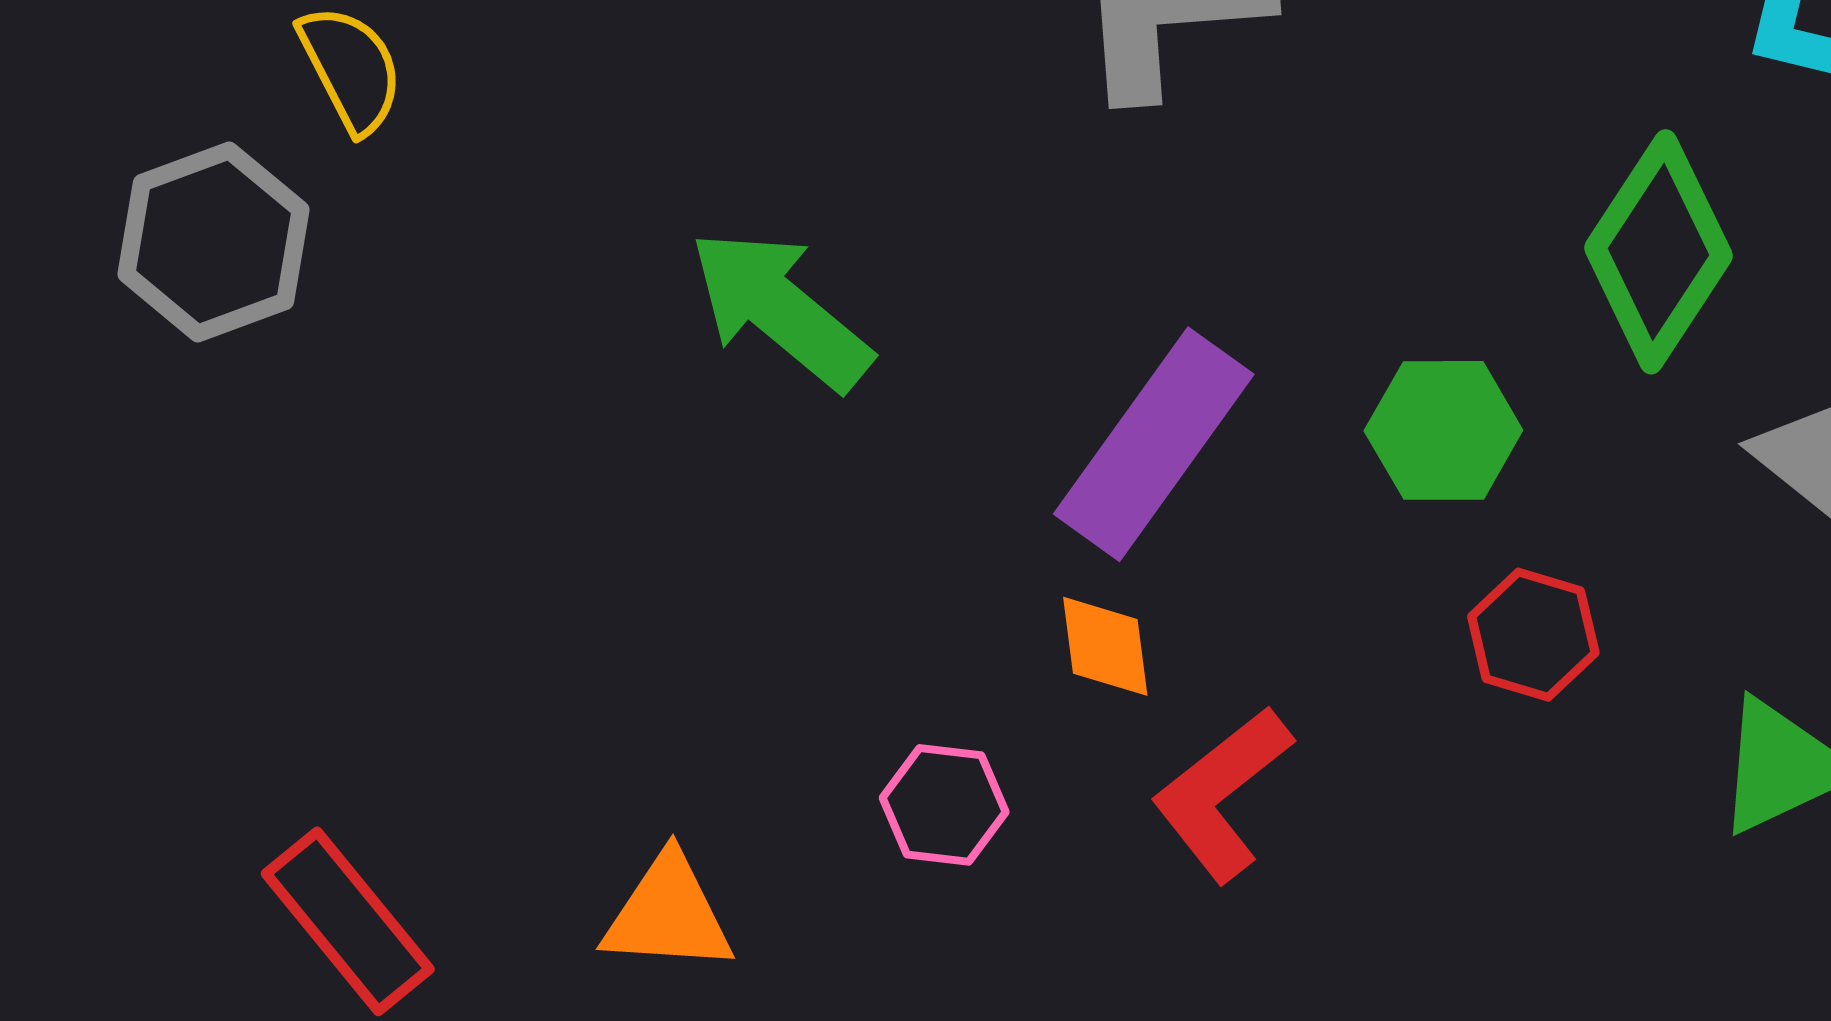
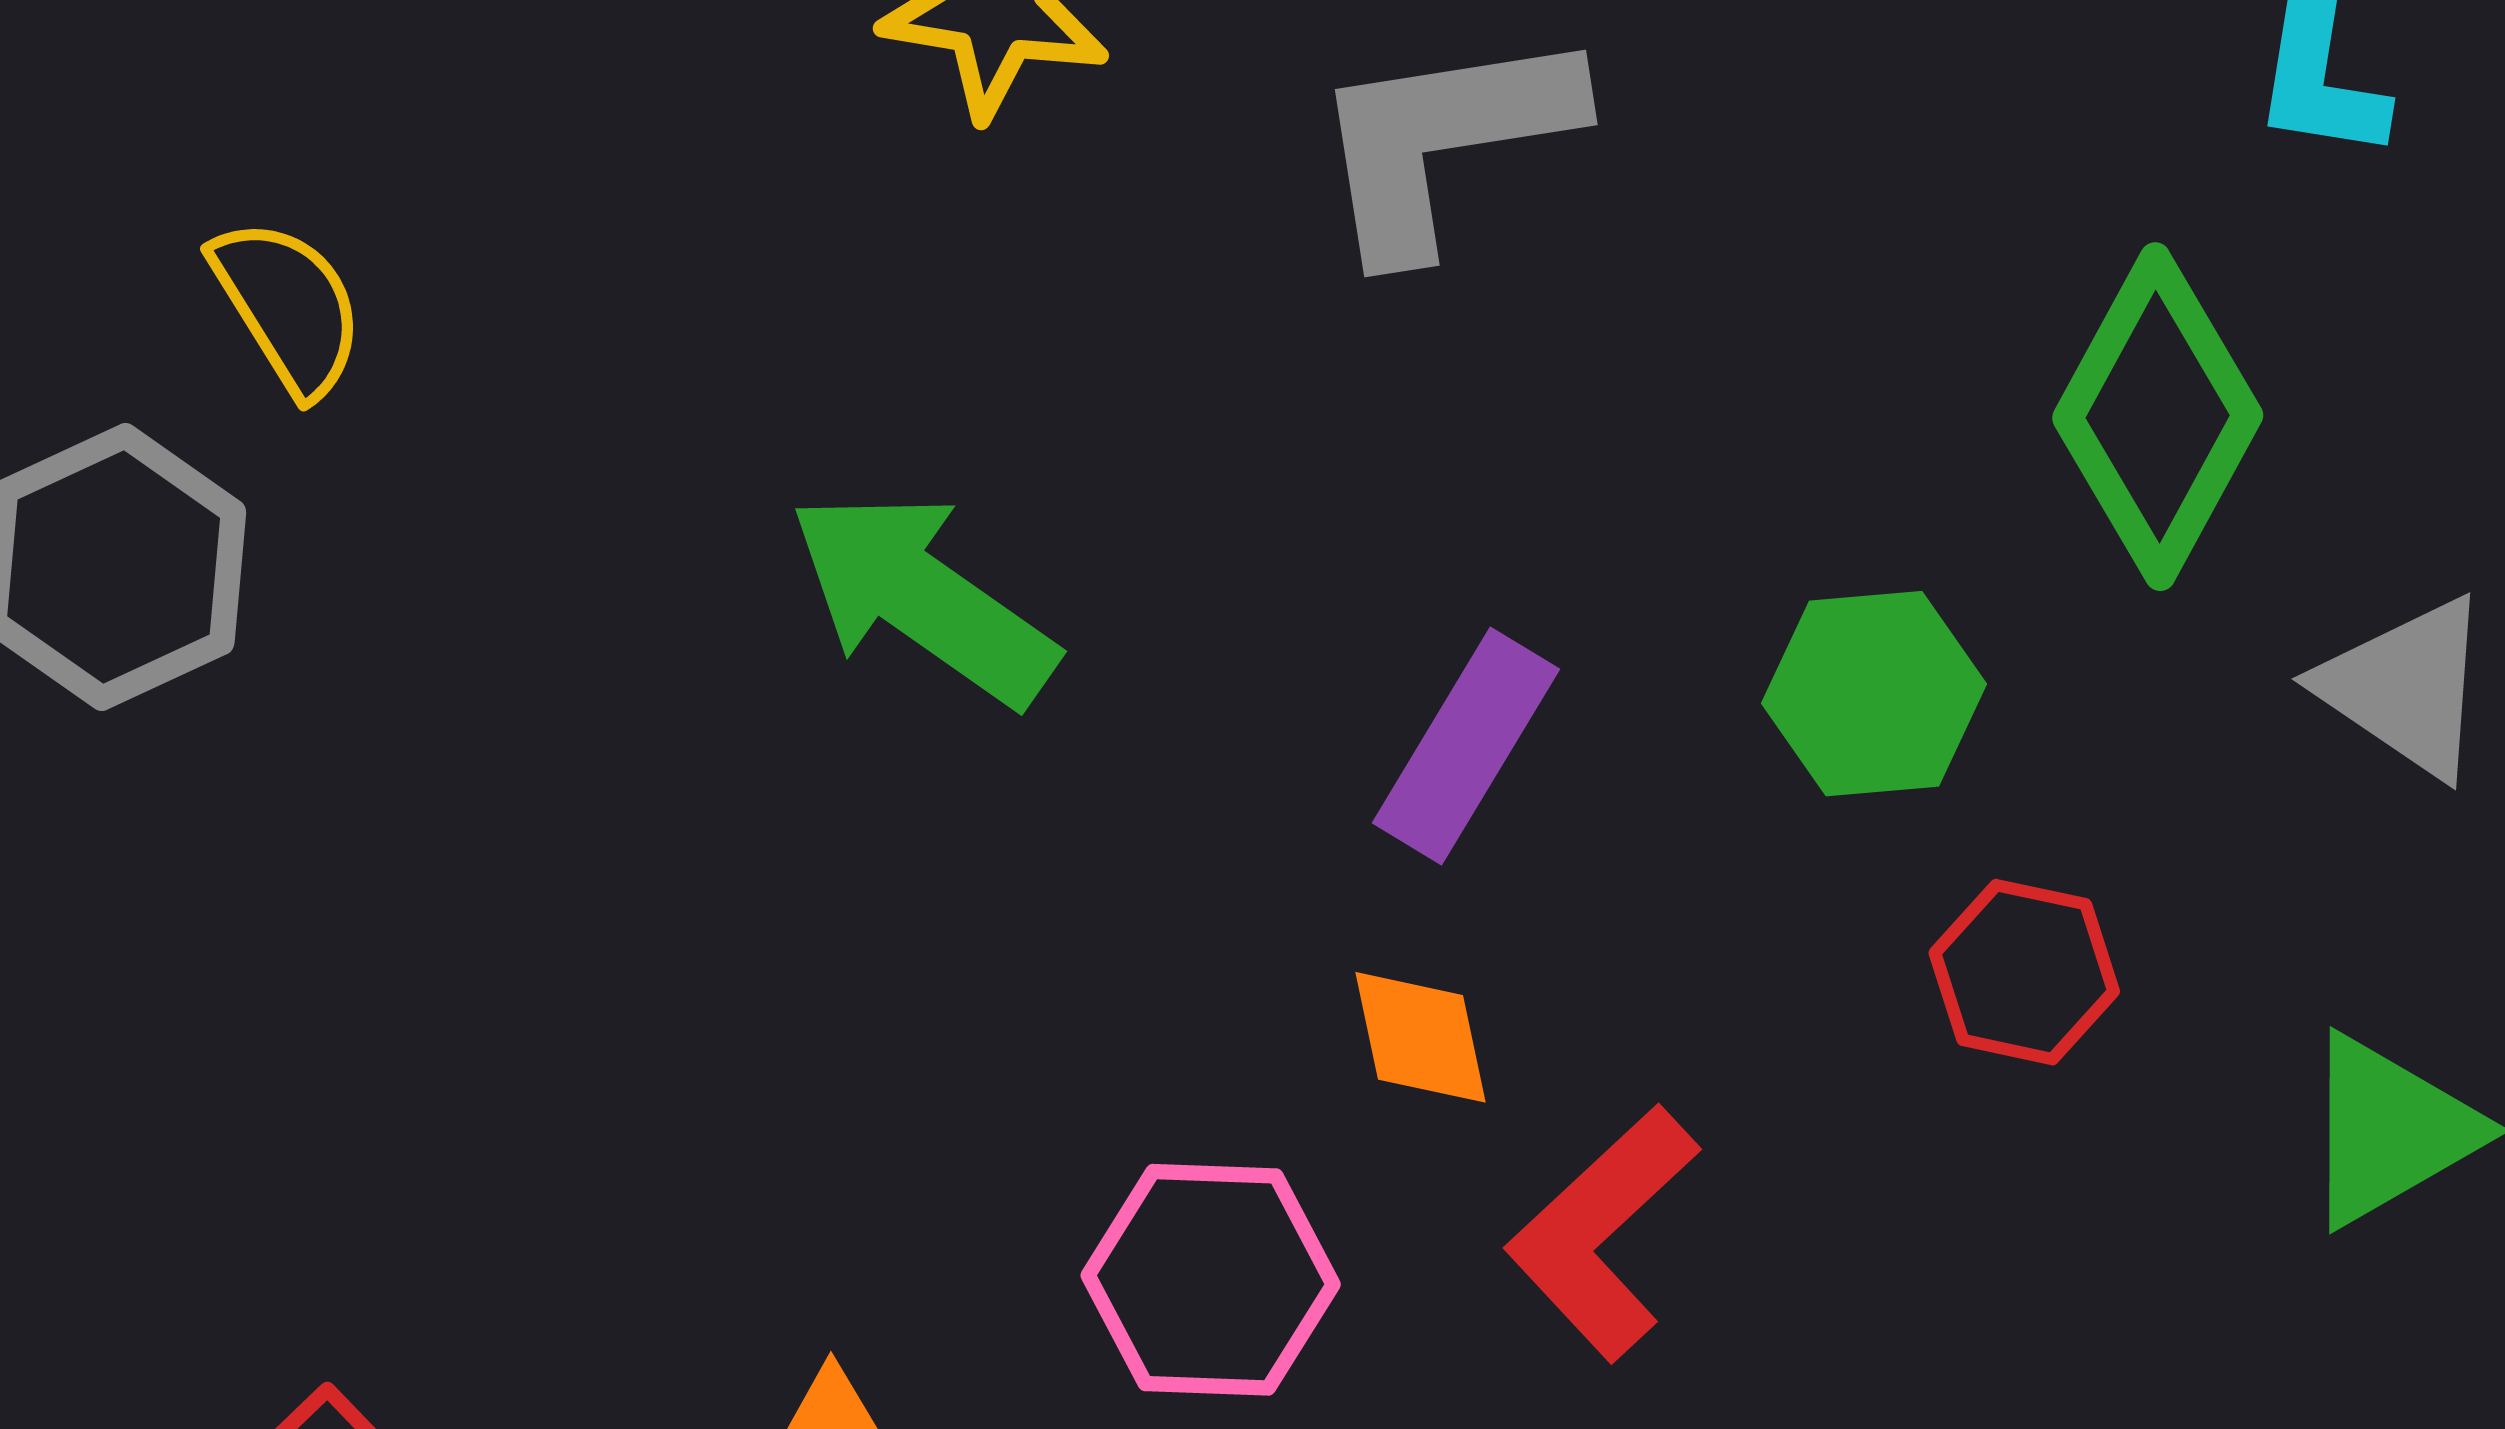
purple rectangle: (1154, 444) -> (1466, 746), size x0.7
pink hexagon: (944, 805) -> (1211, 1280), size x1.4

